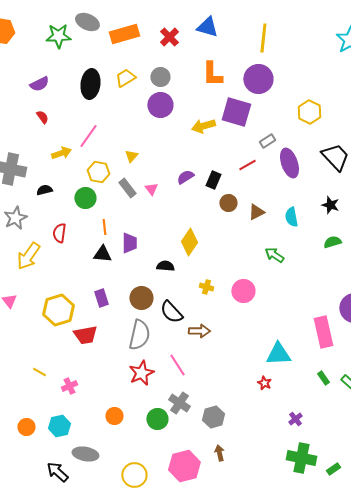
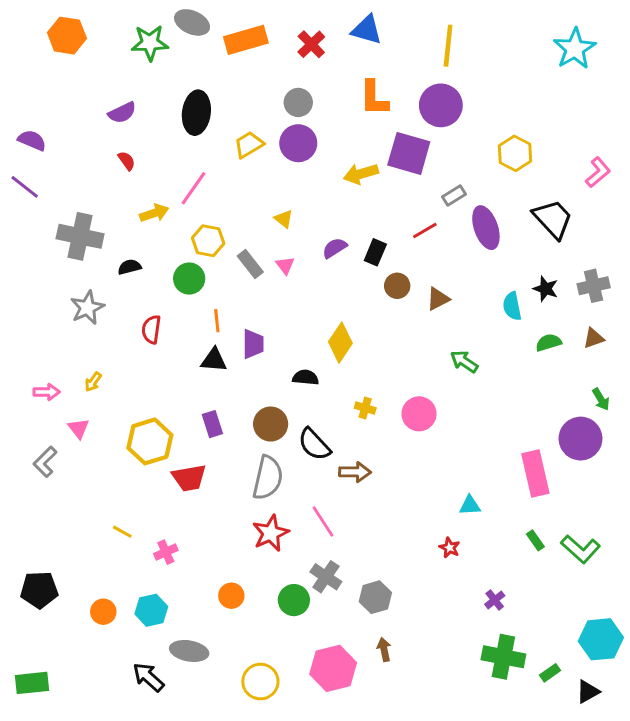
yellow trapezoid: (125, 78) -> (249, 145), moved
yellow triangle: (131, 156) -> (284, 219), moved, turned -32
cyan semicircle: (291, 217) -> (512, 306), moved
yellow arrow: (28, 256) -> (93, 382), moved, size x0.5
cyan triangle: (278, 354) -> (470, 505), size x0.6

